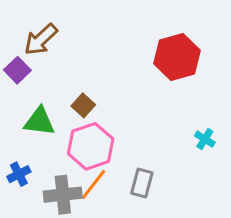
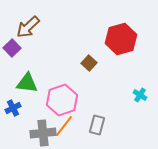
brown square: (83, 105) -> (89, 63), moved
blue cross: (19, 174) -> (13, 108), moved

